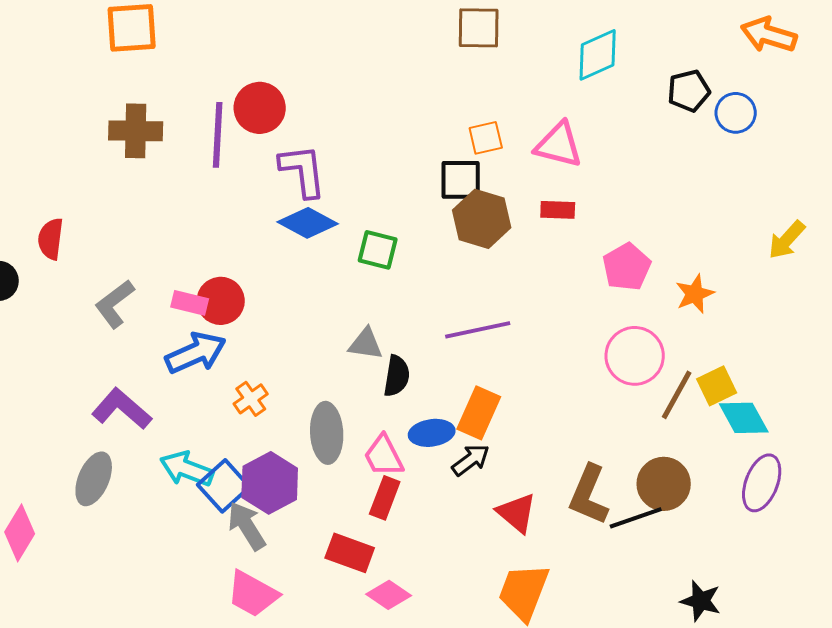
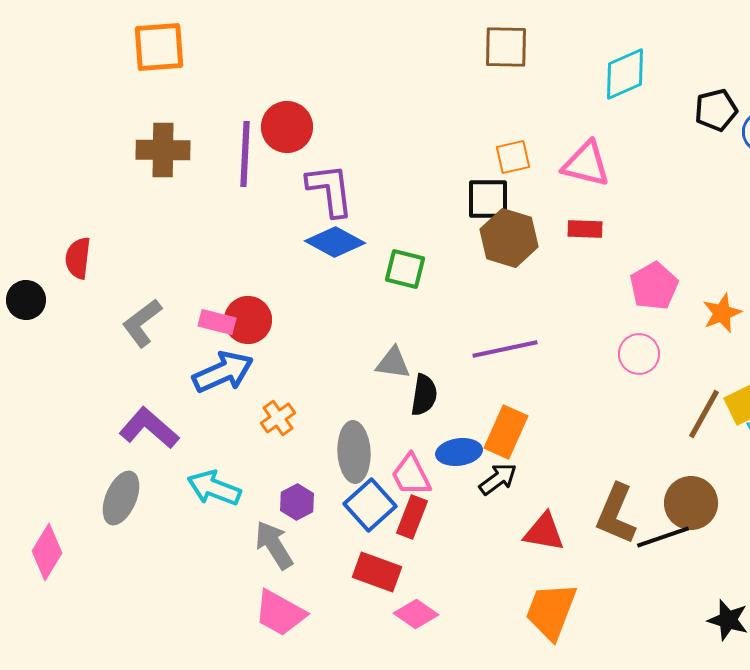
pink circle: (635, 356) -> (639, 354), moved, size x0.7
purple hexagon: (270, 483) -> (297, 502), size x0.6
blue square: (224, 486) -> (370, 505), moved
red triangle: (517, 513) -> (544, 532), turned -30

